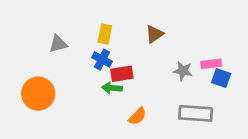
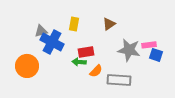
blue cross: (102, 60) -> (52, 42), moved, size x1.6
gray star: (183, 71) -> (129, 50), size x1.6
gray rectangle: (196, 113) -> (119, 80), moved
orange semicircle: (137, 116) -> (96, 71), moved

